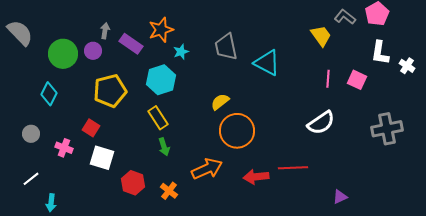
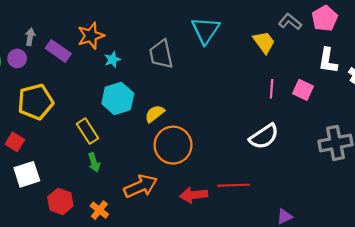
cyan triangle: (267, 63) -> (206, 30), moved, turned 36
cyan hexagon: (161, 80) -> (118, 99), moved
white square: (102, 158) -> (27, 174), turned -35

